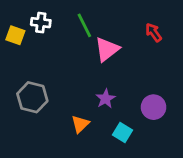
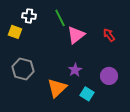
red arrow: (154, 32) -> (109, 35), moved
yellow square: (15, 35) -> (15, 32), moved
orange triangle: (80, 124) -> (57, 88), size x1.5

